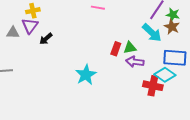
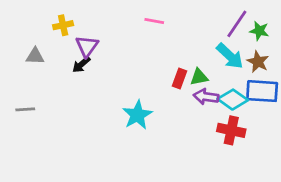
purple triangle: (30, 26) -> (87, 46), moved
brown star: (172, 27) -> (258, 62), moved
cyan diamond: (165, 75) -> (233, 100), moved

